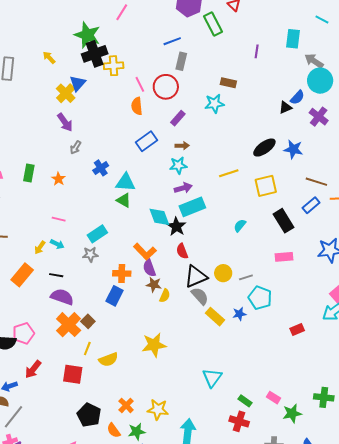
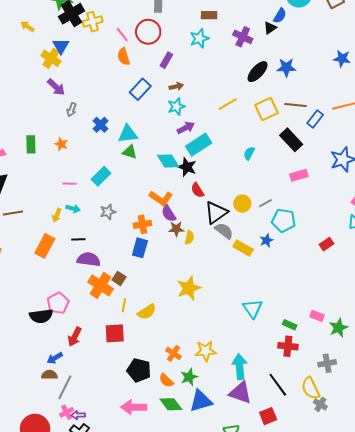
purple cross: (319, 117) -> (243, 37), moved
brown line: (316, 182) -> (295, 105), moved
cyan rectangle: (97, 234) -> (101, 176), moved

